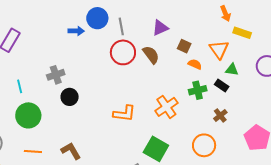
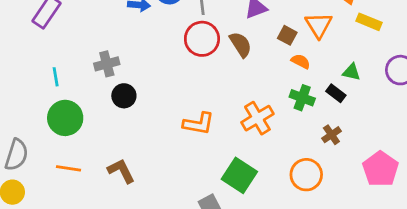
orange triangle: (219, 49) -> (319, 25), moved
green cross: (198, 90) -> (302, 98), turned 30

